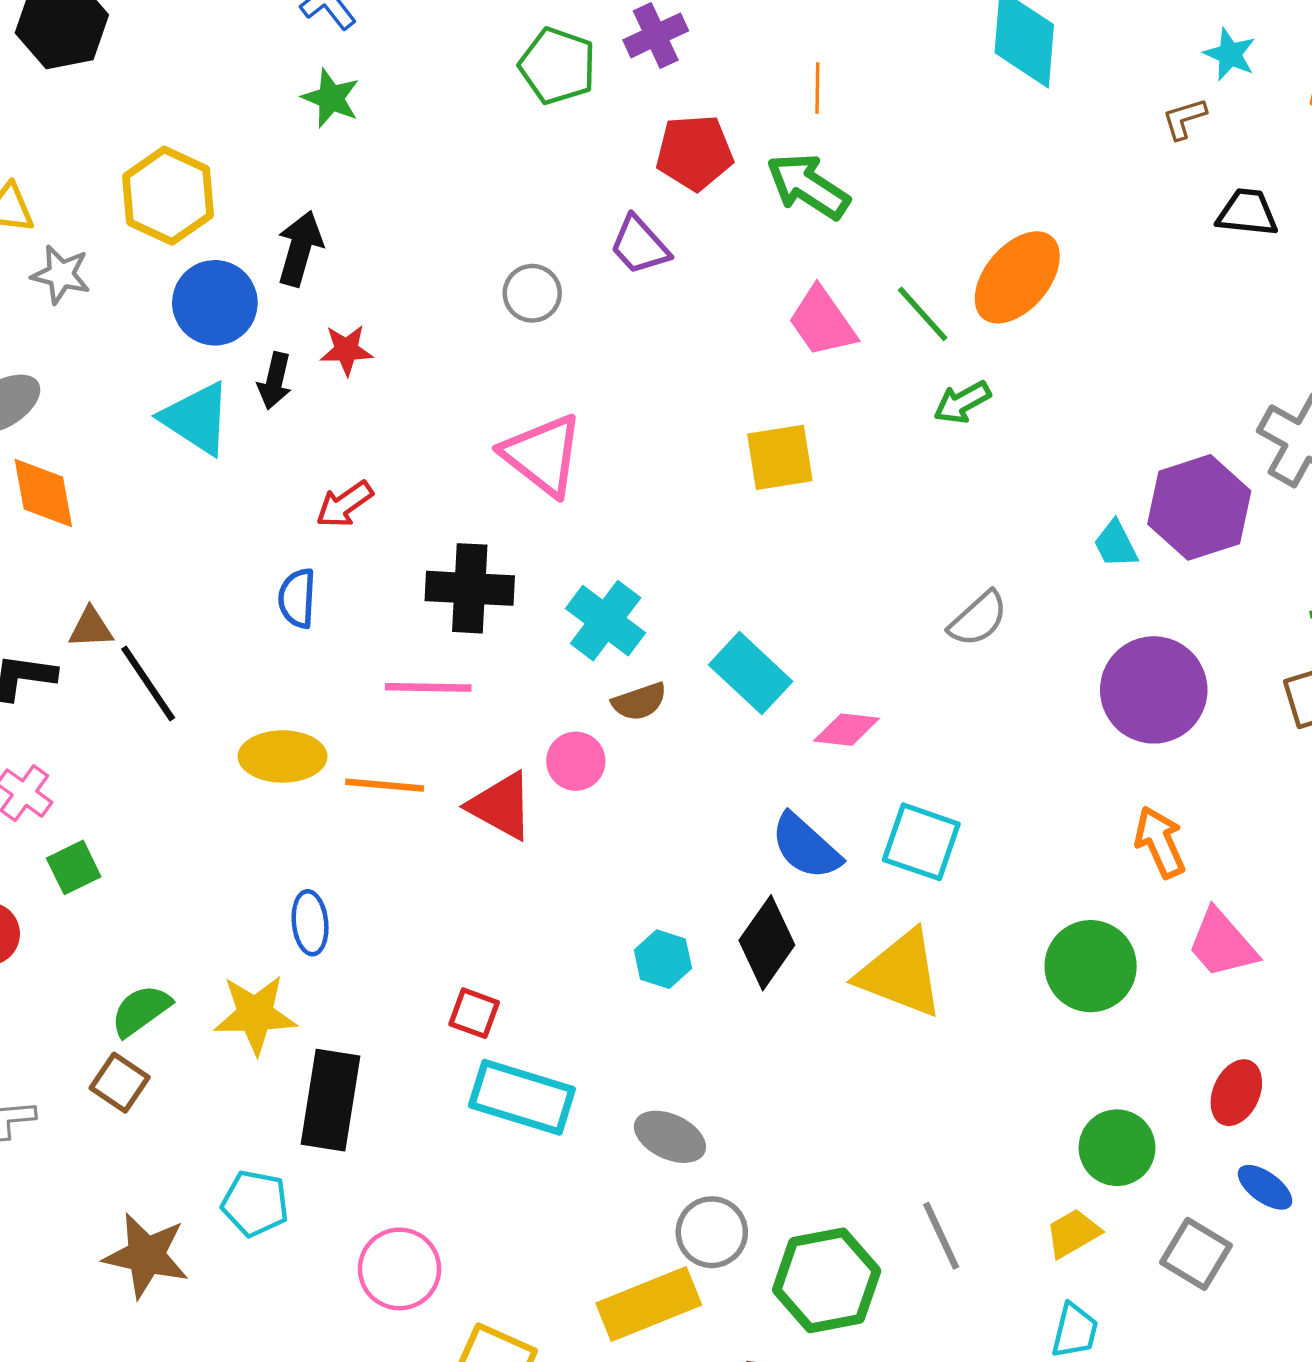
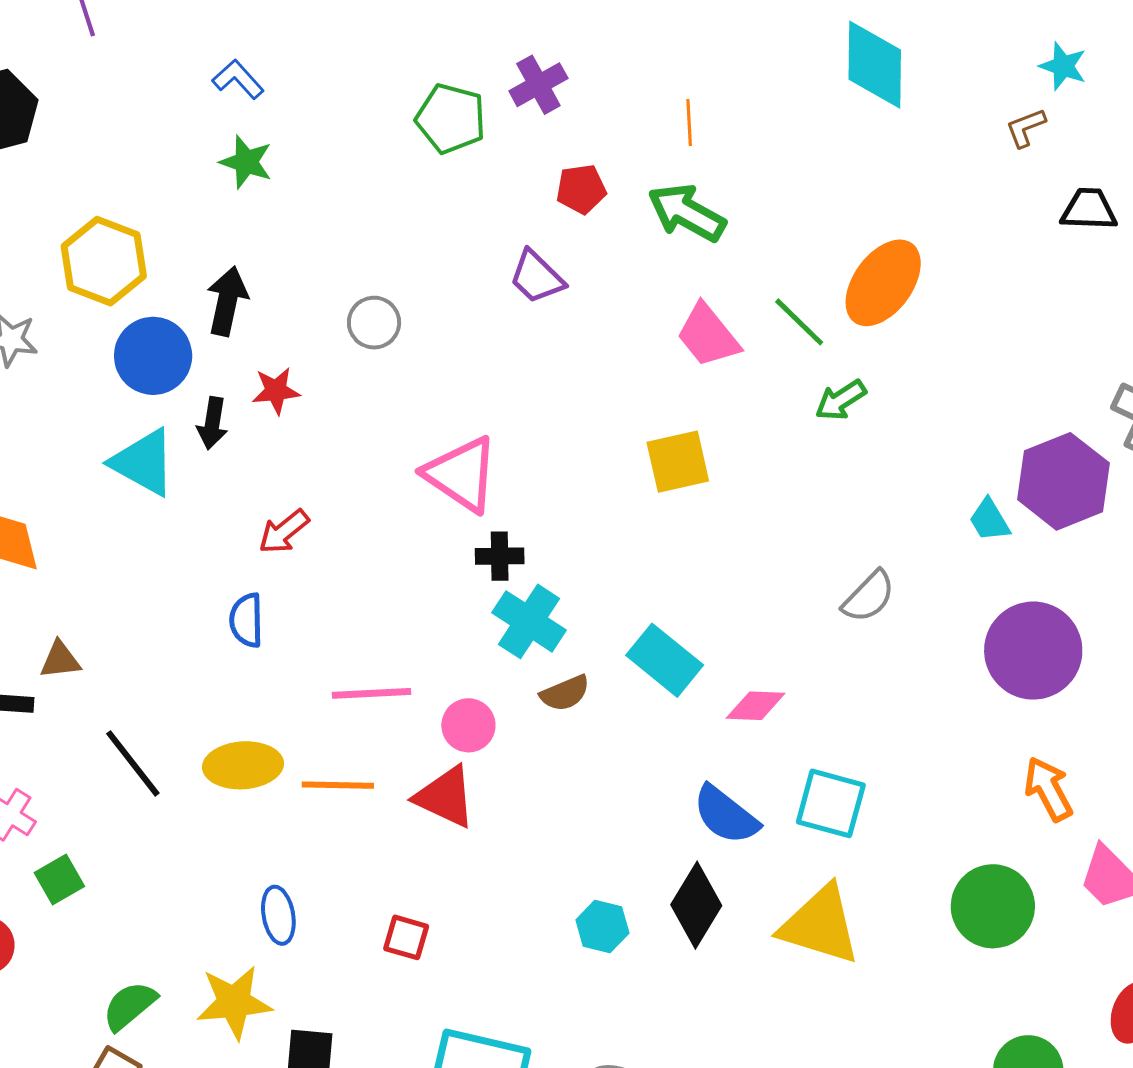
red pentagon: (695, 153) -> (581, 189), size x0.7
gray circle: (532, 293) -> (374, 323), moved
black cross: (470, 588) -> (500, 556), moved, size x0.6
black line: (148, 683) -> (133, 763), moved
pink circle: (576, 761) -> (468, 725), moved
red square: (474, 1013) -> (406, 937), moved

